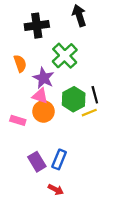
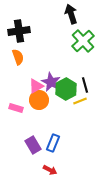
black cross: (37, 26) -> (19, 31), moved
green cross: (65, 56) -> (83, 41), moved
purple star: (43, 78) -> (51, 82), moved
pink triangle: (40, 96) -> (36, 86), turned -49

